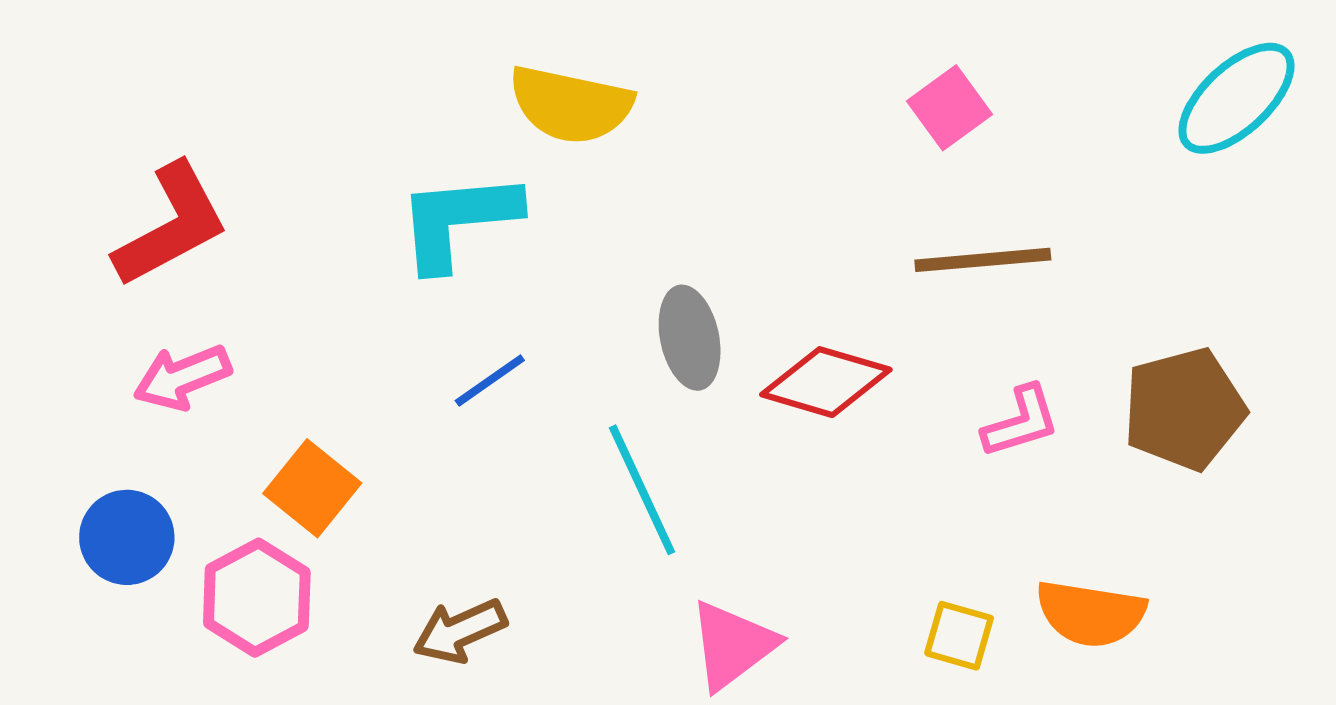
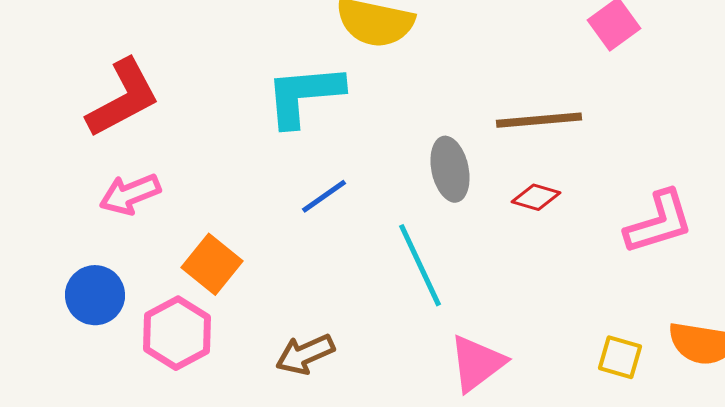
brown line: (983, 260) -> (539, 120), moved
red diamond: (826, 382) -> (536, 197), size x0.6
pink L-shape: (1021, 422) -> (659, 222), size x1.4

